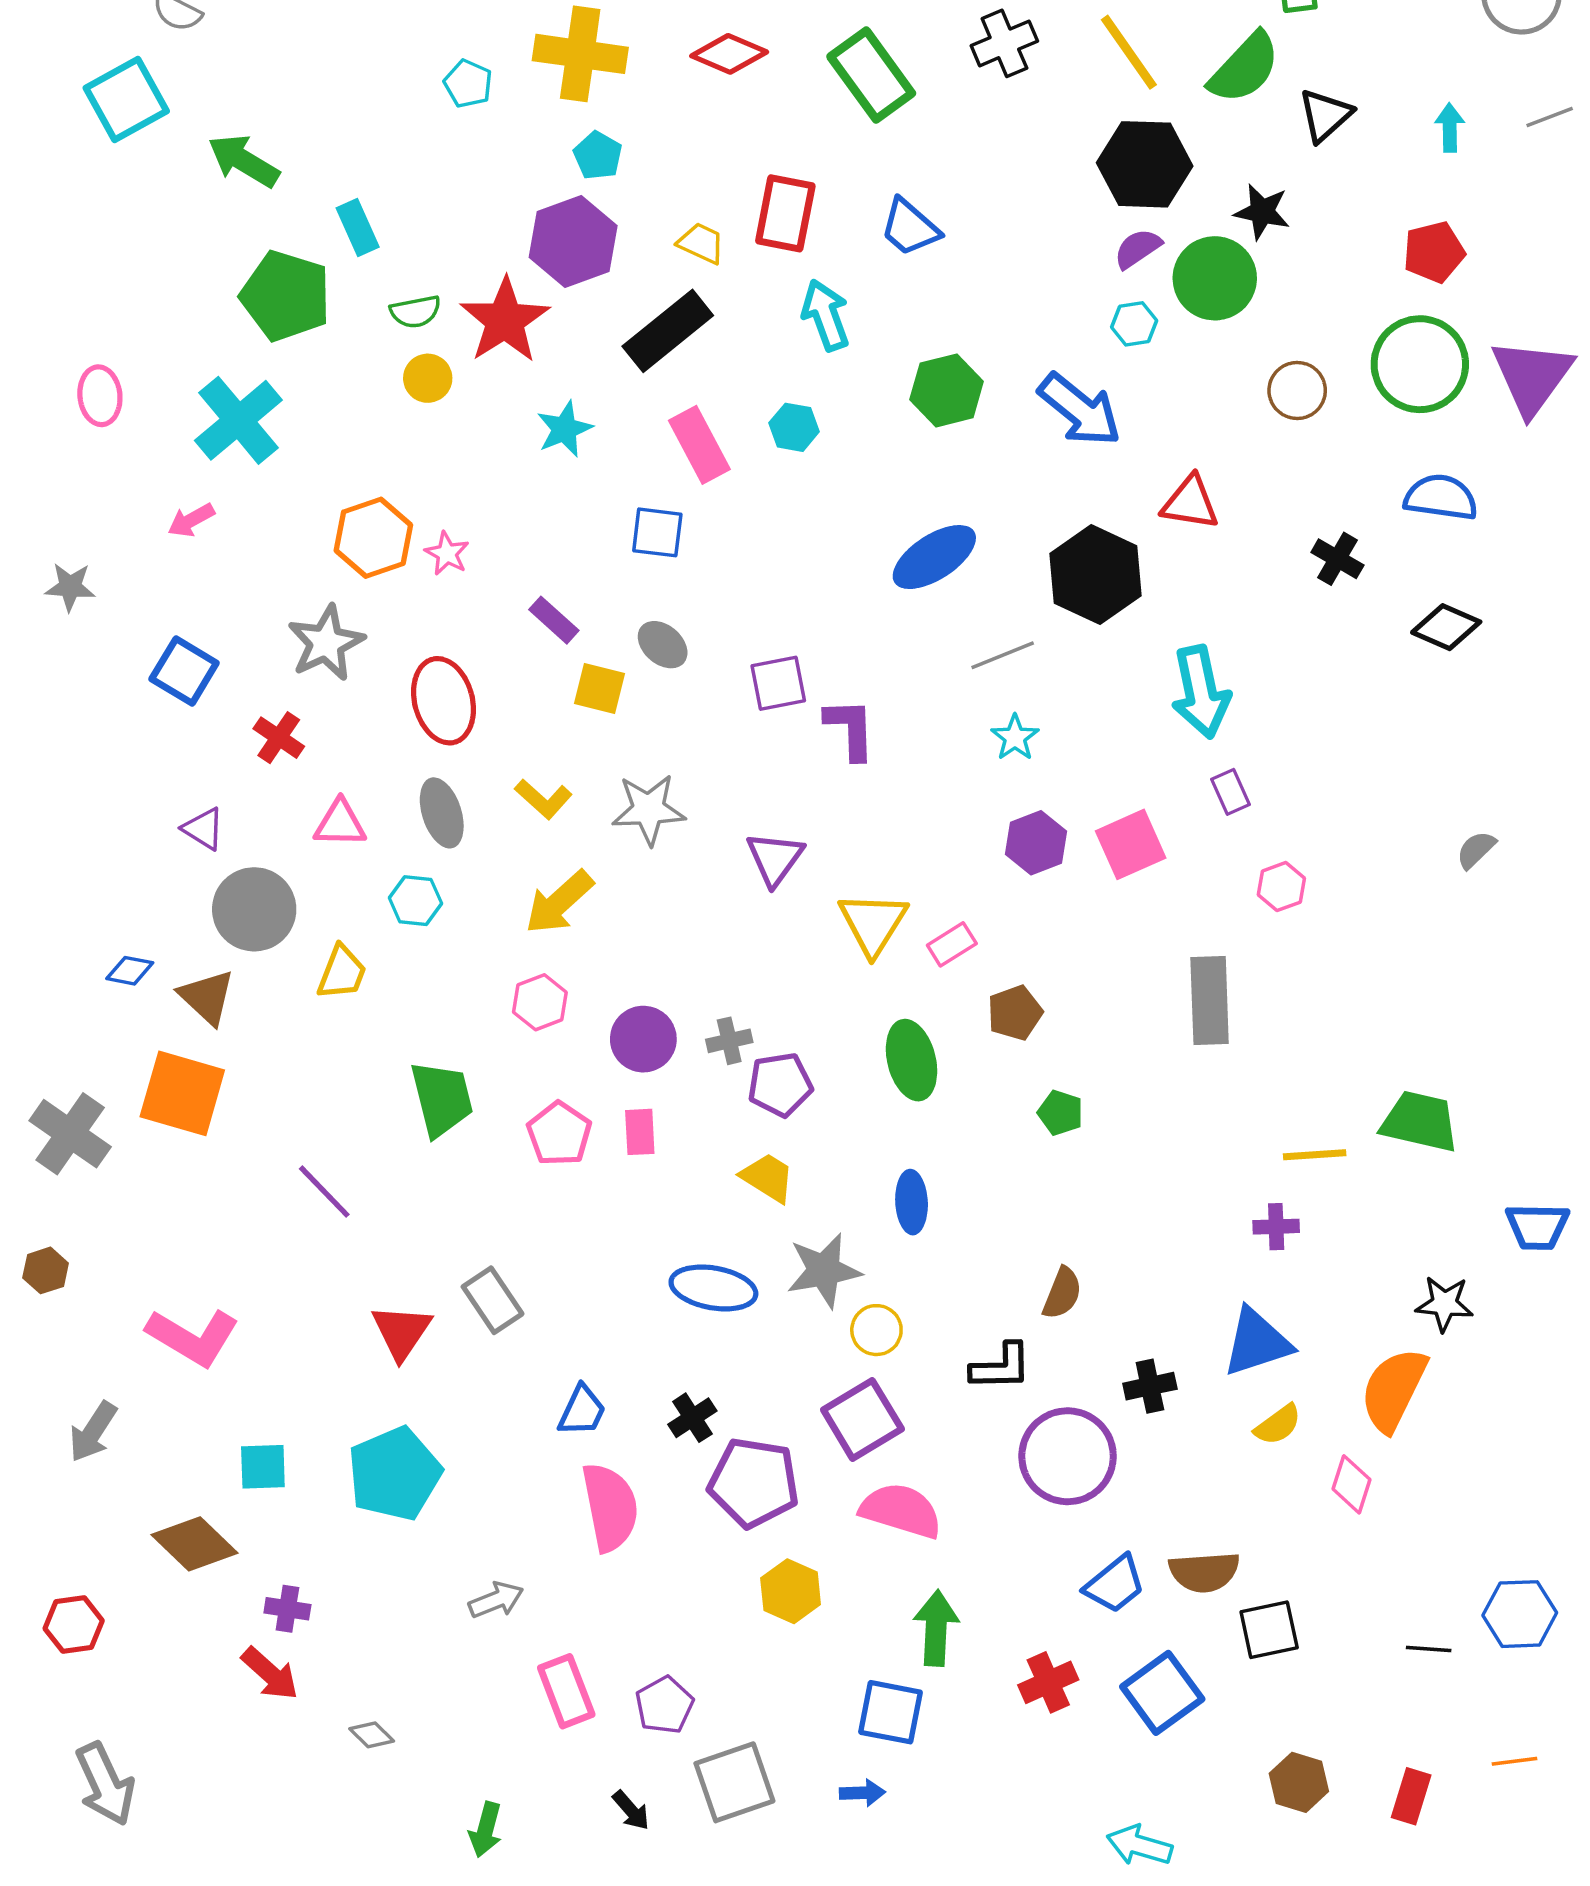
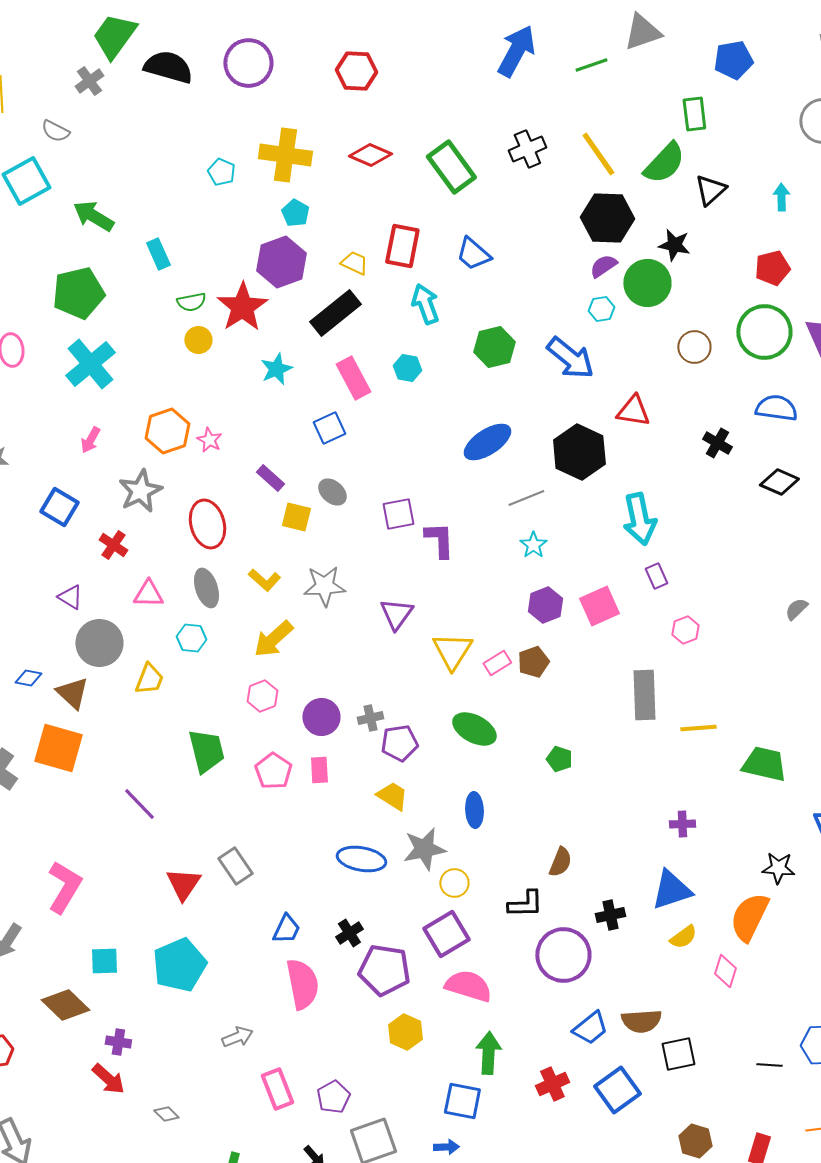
green pentagon: (286, 296) -> (78, 293), moved, turned -30
pink arrow: (191, 520) -> (90, 440), moved, turned -32
blue square: (657, 532) -> (329, 428), turned -32
brown pentagon: (1015, 1013) -> (533, 662), moved
green ellipse: (912, 1060) -> (474, 729), turned -48
yellow line: (1315, 1155) -> (698, 728), moved
pink L-shape: (193, 1337) -> (64, 887), turned -90

